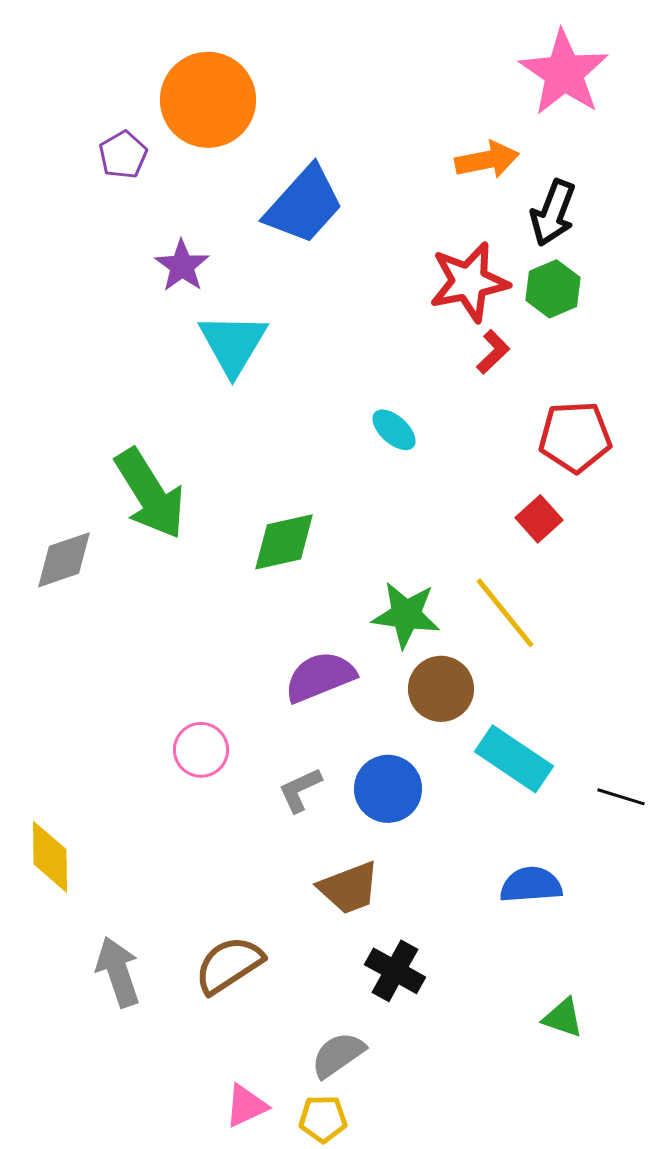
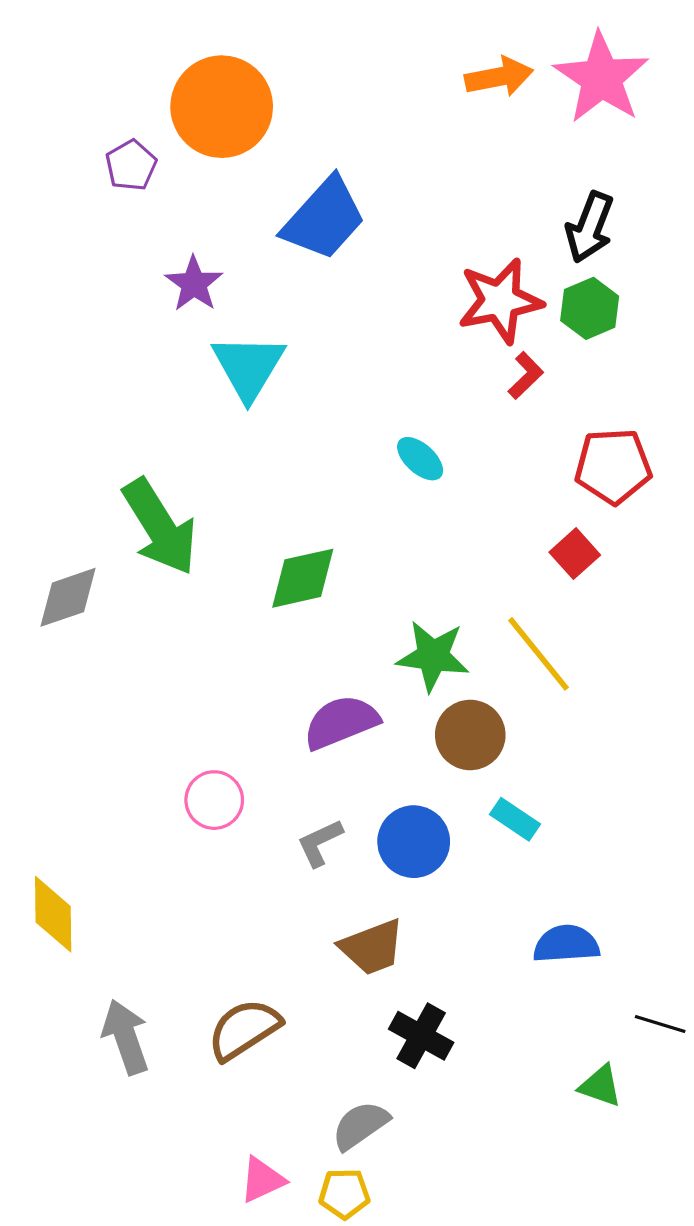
orange arrow: (487, 160) -> (499, 77), moved
cyan rectangle: (514, 759) -> (515, 819), moved, size x0.6
black line: (621, 797) -> (660, 1024), moved

